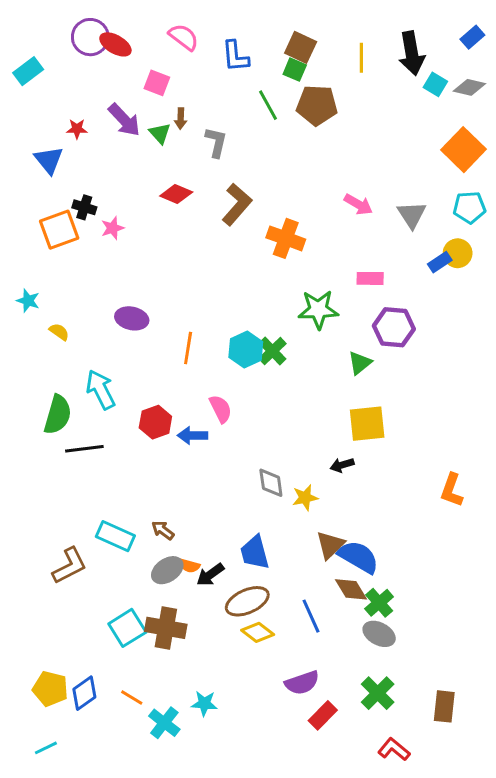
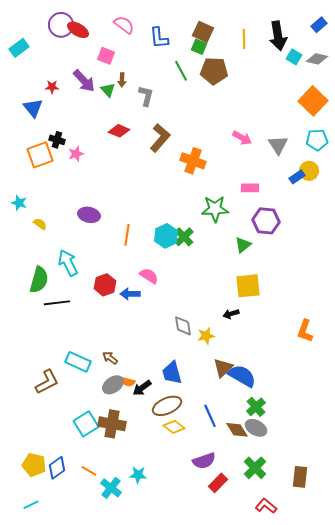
pink semicircle: (221, 409) -> (149, 276), turned -30
brown diamond: (351, 589) -> (237, 430), moved

